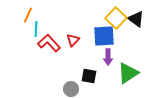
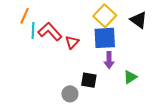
yellow square: (116, 18) -> (105, 16), moved
red L-shape: (49, 43) -> (50, 32), moved
green triangle: (128, 73) -> (130, 77), size x0.6

